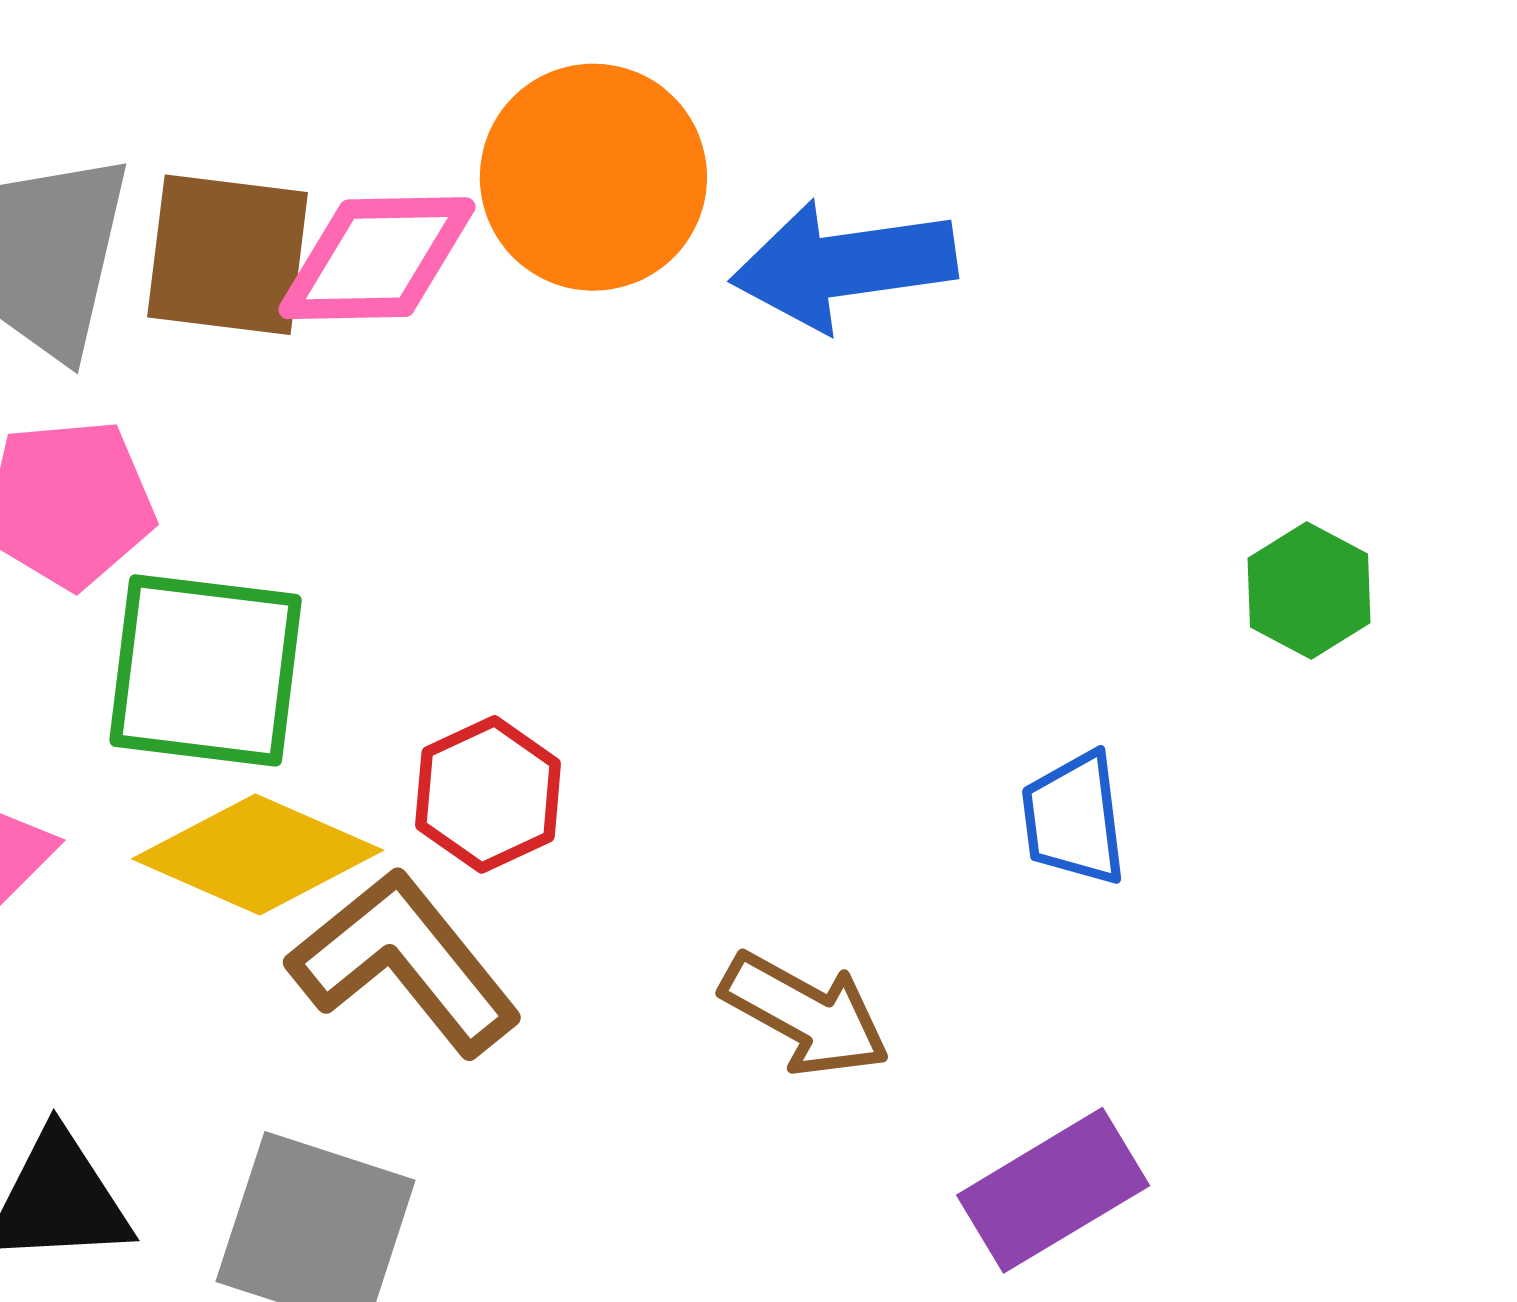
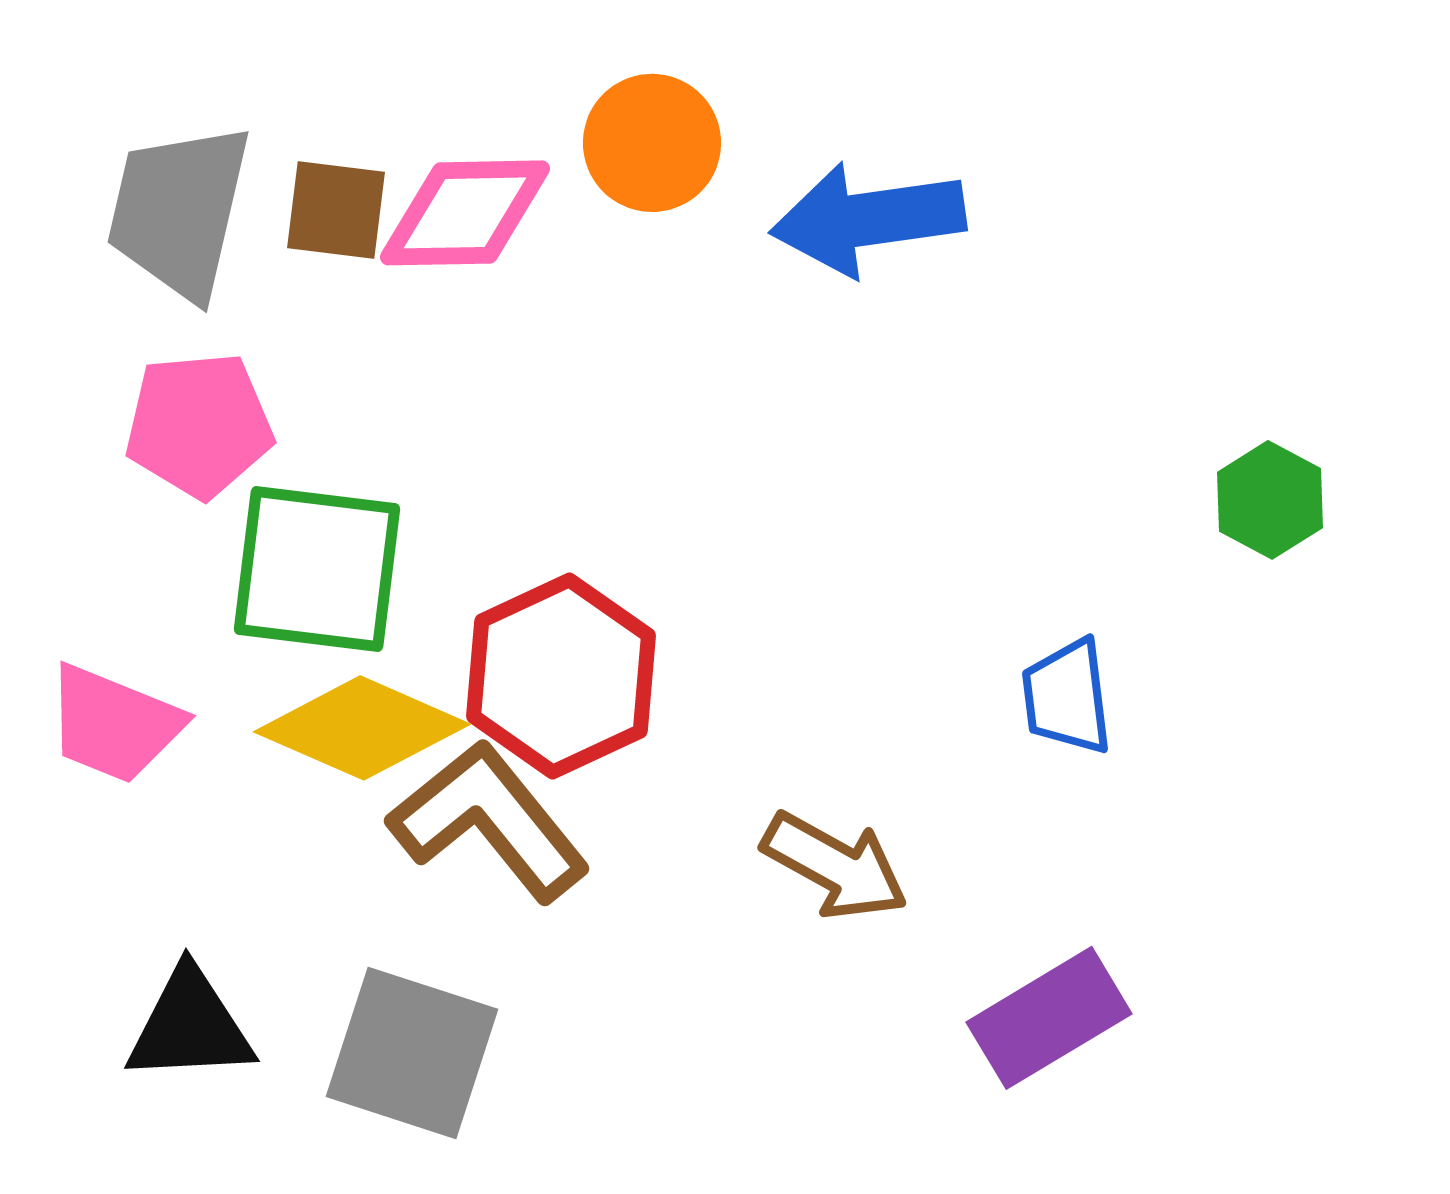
orange circle: (593, 177) -> (652, 143), size x0.7
brown square: (228, 255) -> (336, 210), size x0.7
red hexagon: (488, 794) -> (561, 676), size x1.5

